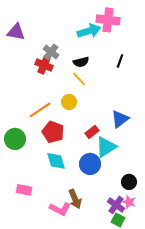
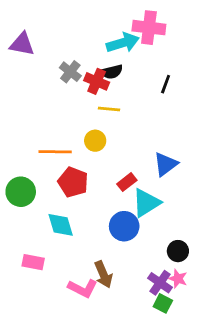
black semicircle: (81, 62) -> (112, 72), moved
red cross: (44, 65) -> (97, 81), moved
yellow line: (79, 79) -> (109, 109), turned -42
orange line: (40, 110) -> (55, 152), turned 35
cyan diamond: (56, 161) -> (61, 225), moved

